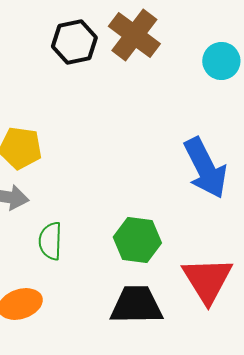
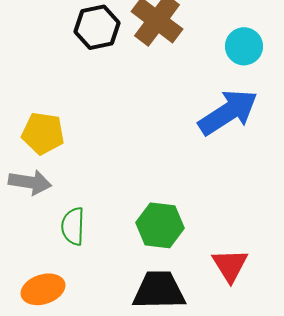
blue arrow: (205, 168) -> (228, 112), moved, turned -96
red triangle: (207, 280) -> (230, 265), size x0.7

